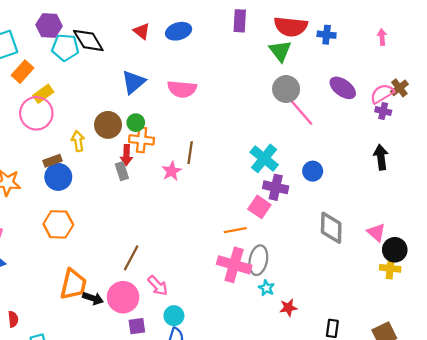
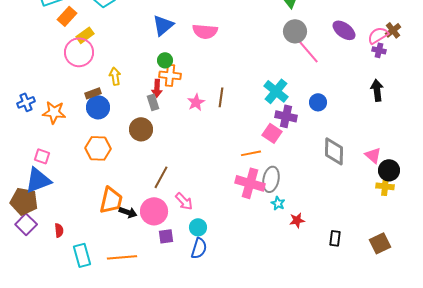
brown circle: (108, 125) -> (141, 129), moved
brown line: (190, 153) -> (221, 97), moved

